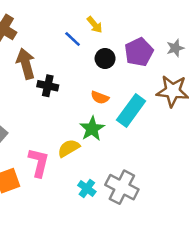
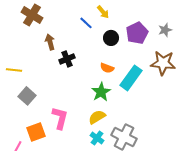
brown arrow: (26, 64) -> (50, 42), size x0.7
black cross: (48, 86) -> (67, 59), turned -35
yellow semicircle: (69, 148) -> (97, 117), moved

